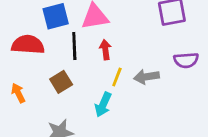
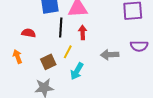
red semicircle: (28, 45) -> (29, 33), moved, size x0.6
yellow line: (117, 77) -> (68, 52), moved
brown square: (61, 82) -> (48, 62), moved

